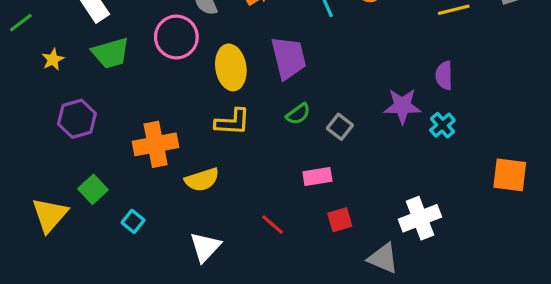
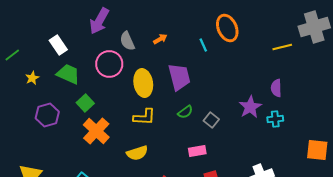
green trapezoid: (111, 53) -> (68, 74), turned -140
purple star: (402, 106) -> (250, 107), turned -30
cyan cross: (442, 125) -> (275, 119), turned 35
orange cross: (156, 144) -> (96, 131), turned -36
yellow semicircle: (202, 180) -> (137, 153), moved
green square: (93, 189) -> (85, 103), moved

